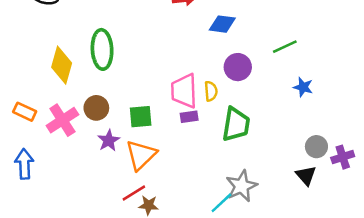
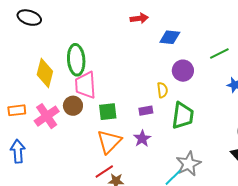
pink trapezoid: (184, 91) -> (86, 85), moved
orange rectangle: (25, 112) -> (17, 110), turned -30
purple star: (109, 140) -> (142, 139), moved

